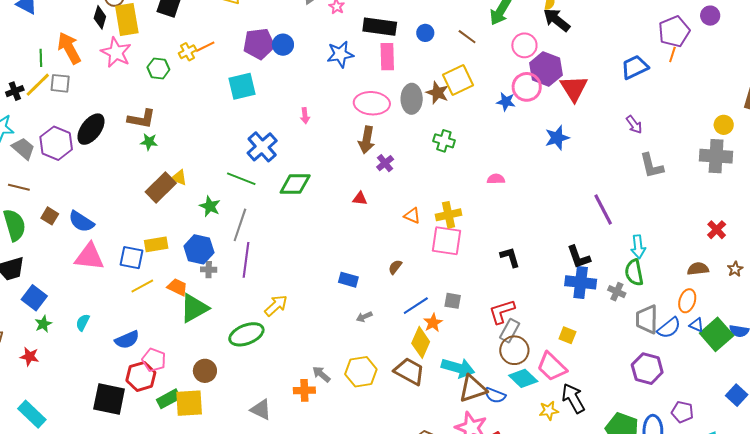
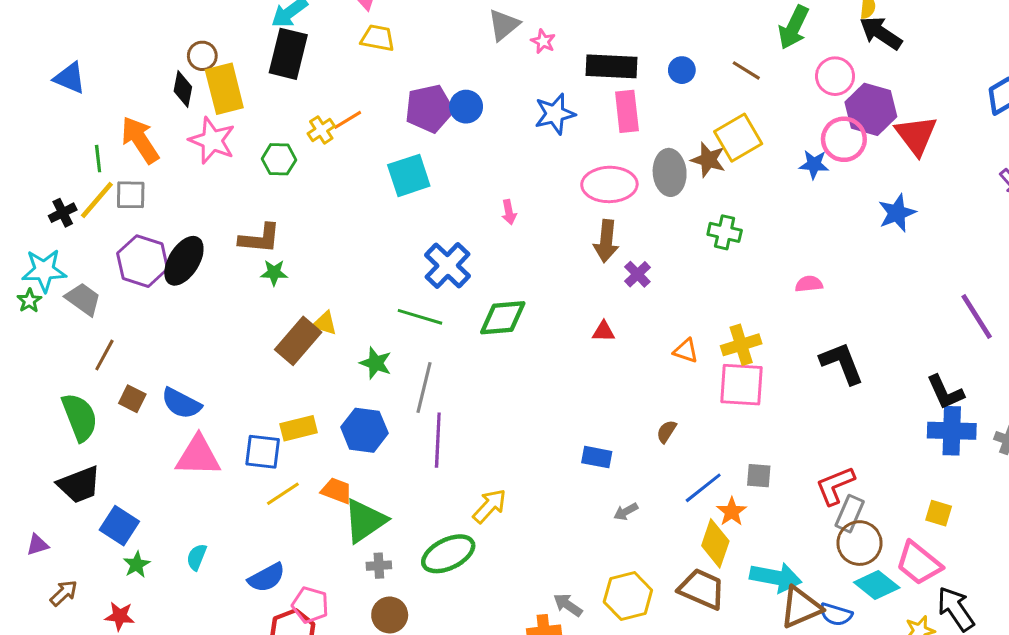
purple hexagon: (56, 143) -> (143, 261), moved
brown line: (19, 187) -> (104, 355), moved, turned -70
black L-shape: (510, 257) -> (842, 363), moved, size x1.4
gray cross: (209, 270) -> (379, 566), moved

